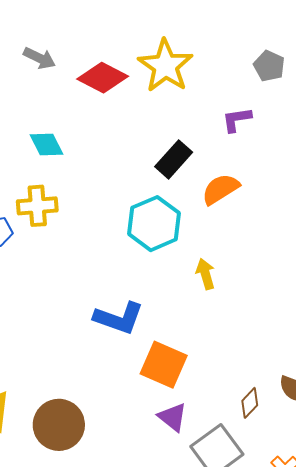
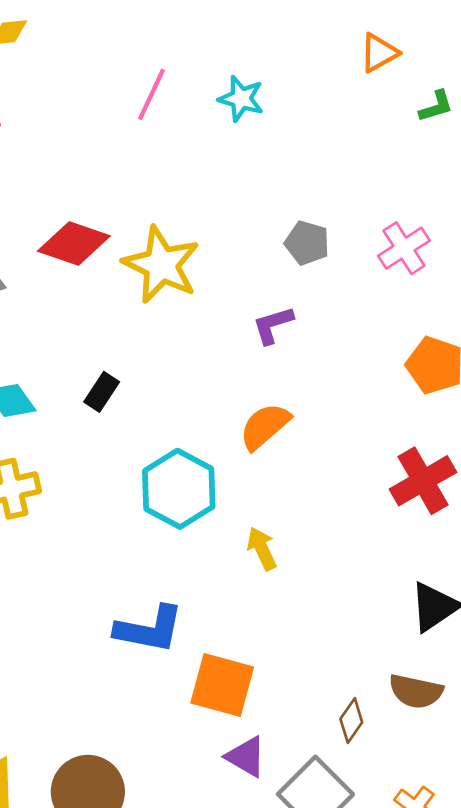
red diamond: (103, 78) -> (74, 243), moved
black rectangle: (174, 159) -> (102, 392), moved, size x0.7

